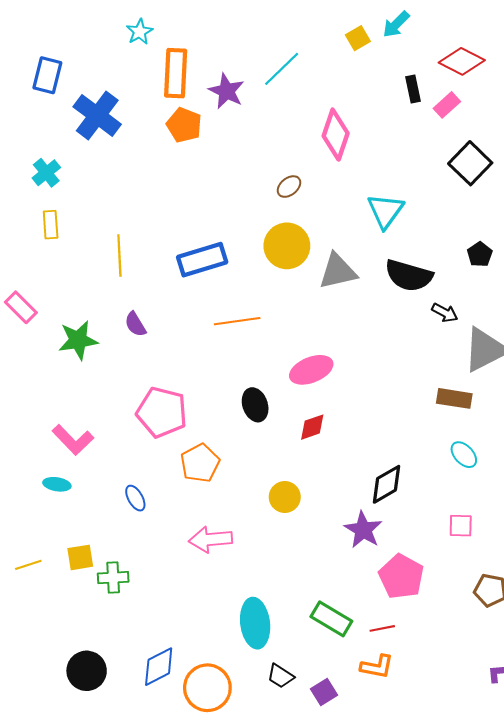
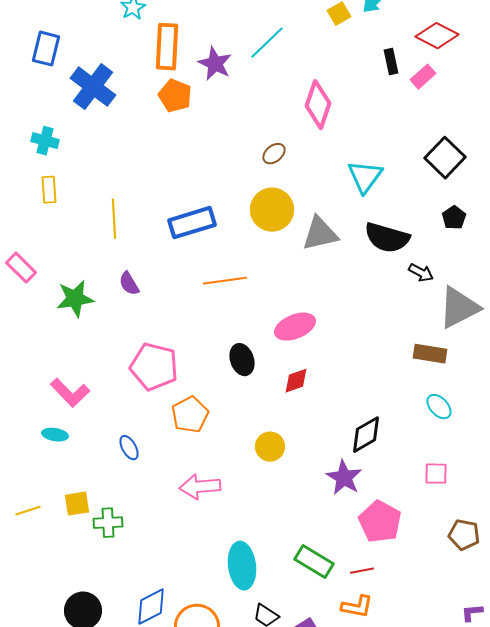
black square: (470, 163) -> (445, 158), moved
cyan cross: (46, 173) -> (45, 141), turned -36

